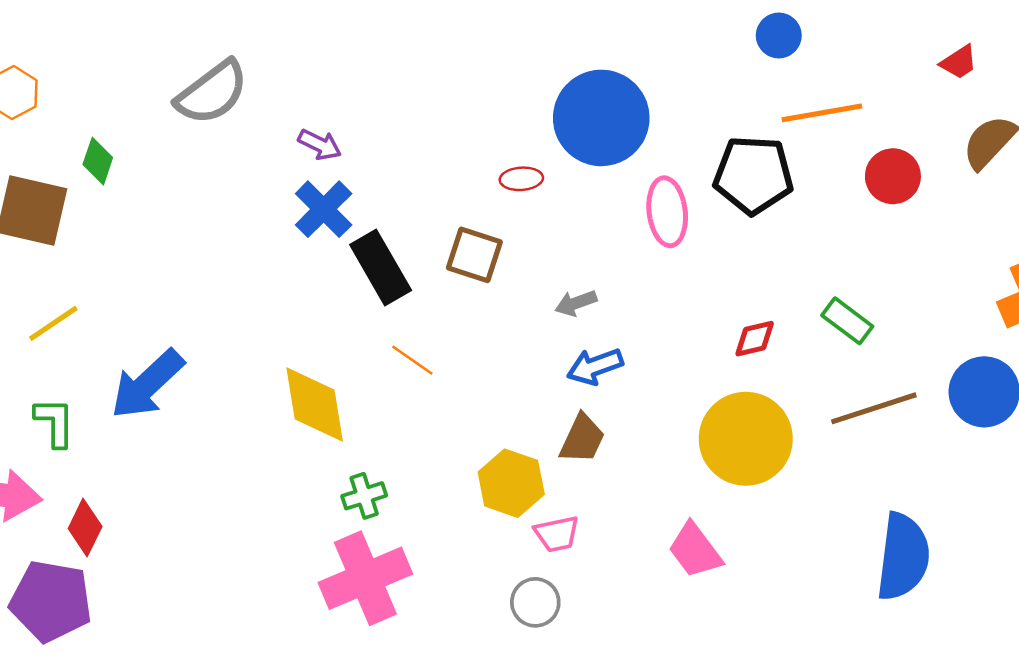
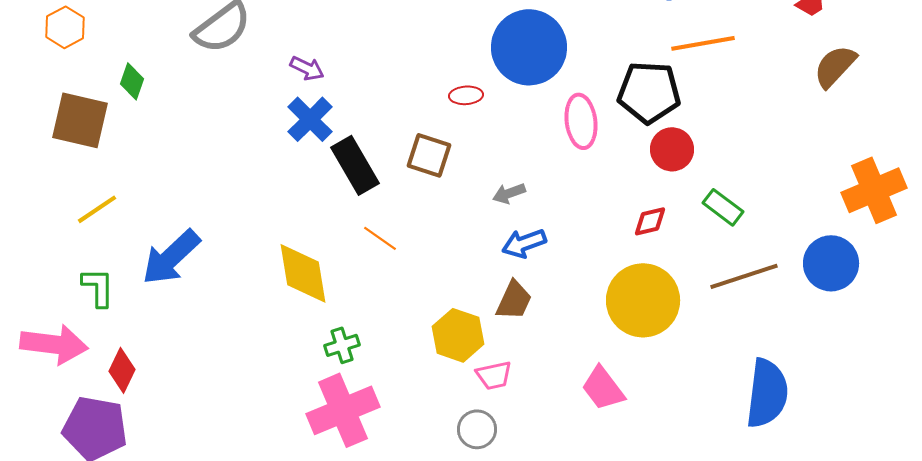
red circle: (893, 176) -> (672, 149), moved

